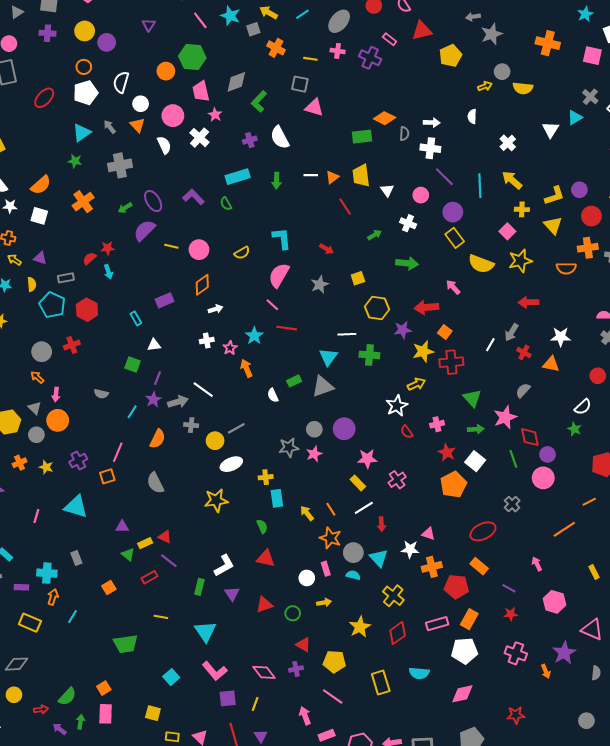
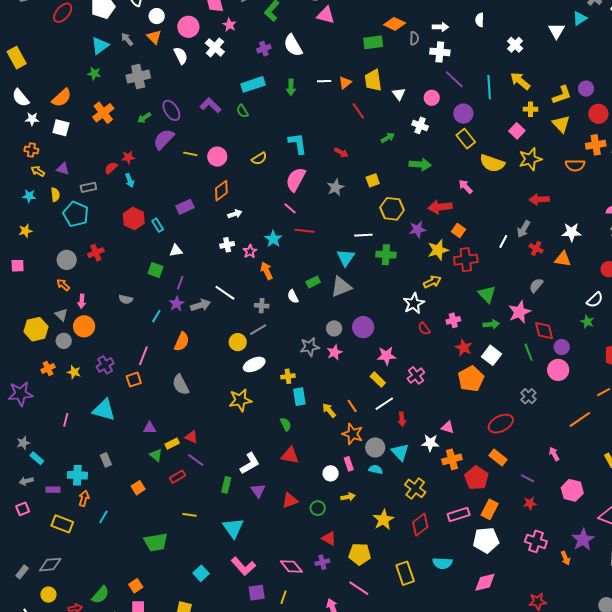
red hexagon: (87, 310) -> (134, 219), moved
gray cross: (191, 425) -> (262, 306), moved
red pentagon: (456, 587) -> (476, 478), turned 30

